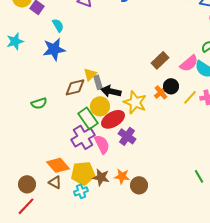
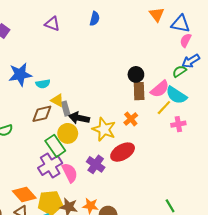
cyan semicircle: (58, 25) -> (43, 84), moved, turned 112
brown rectangle: (160, 60) -> (139, 91), moved, turned -48
yellow triangle: (90, 74) -> (57, 100), turned -48
black circle: (171, 86) -> (136, 74), moved
yellow line: (190, 97) -> (164, 108), moved
red ellipse: (113, 119) -> (123, 152), moved

